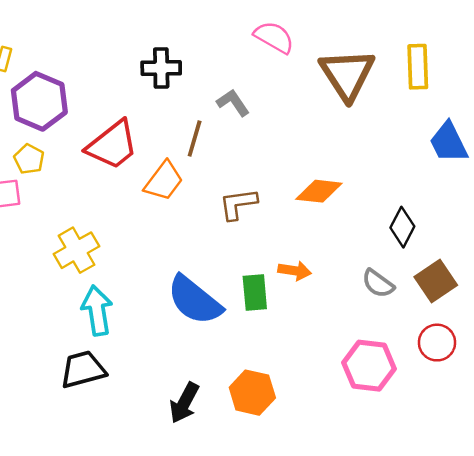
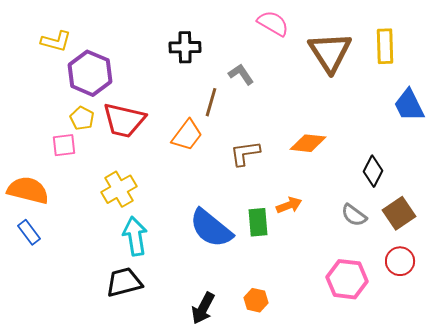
red trapezoid: (112, 145) -> (124, 120), moved, turned 51
orange arrow: (295, 271) -> (289, 205), turned -30
orange hexagon: (252, 393) -> (256, 300), size x0.7

